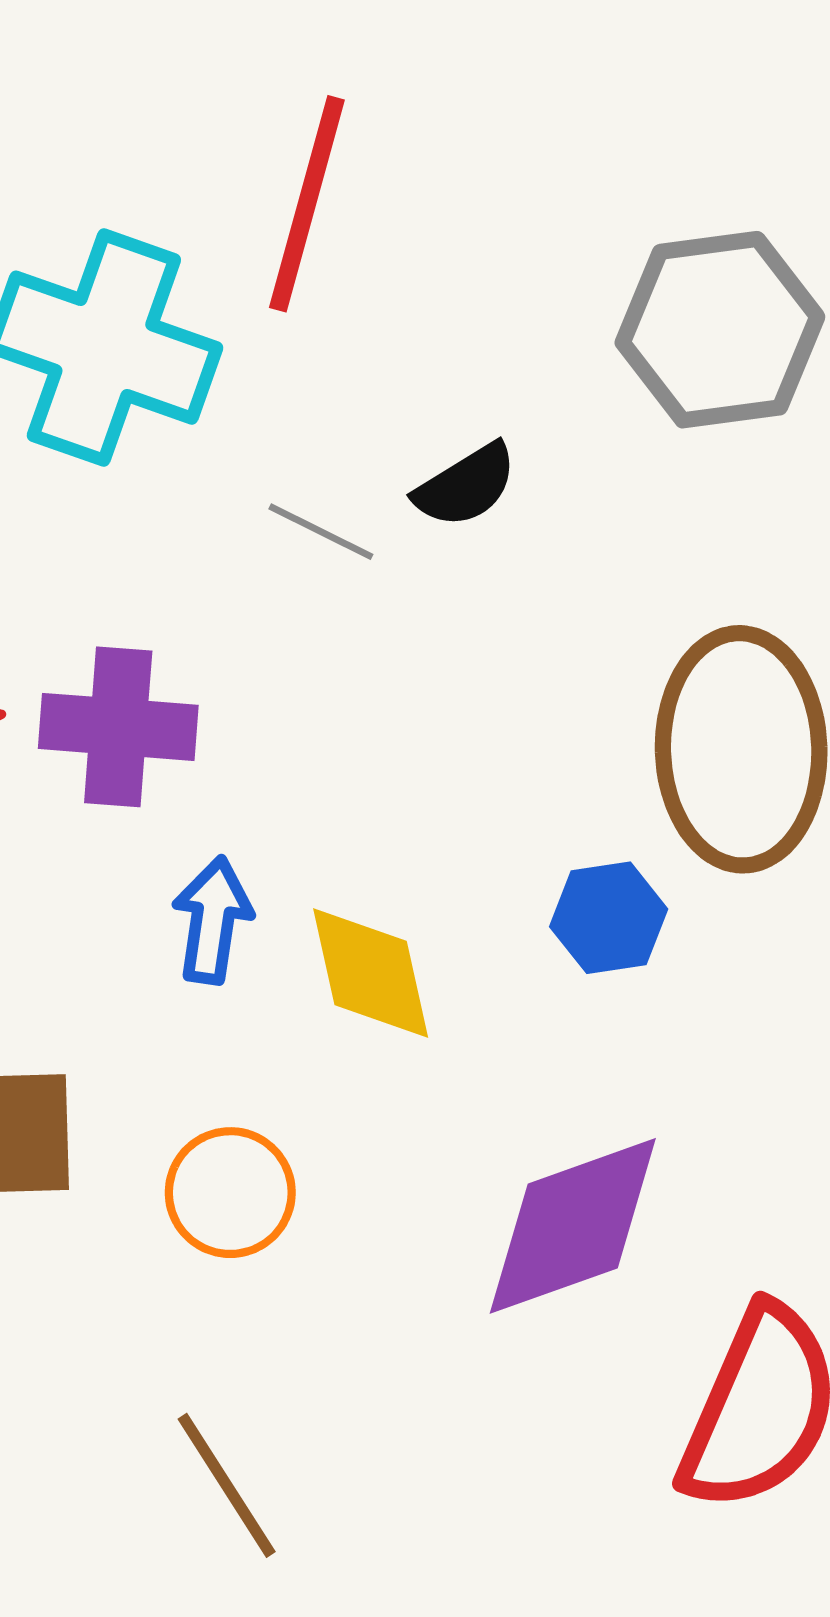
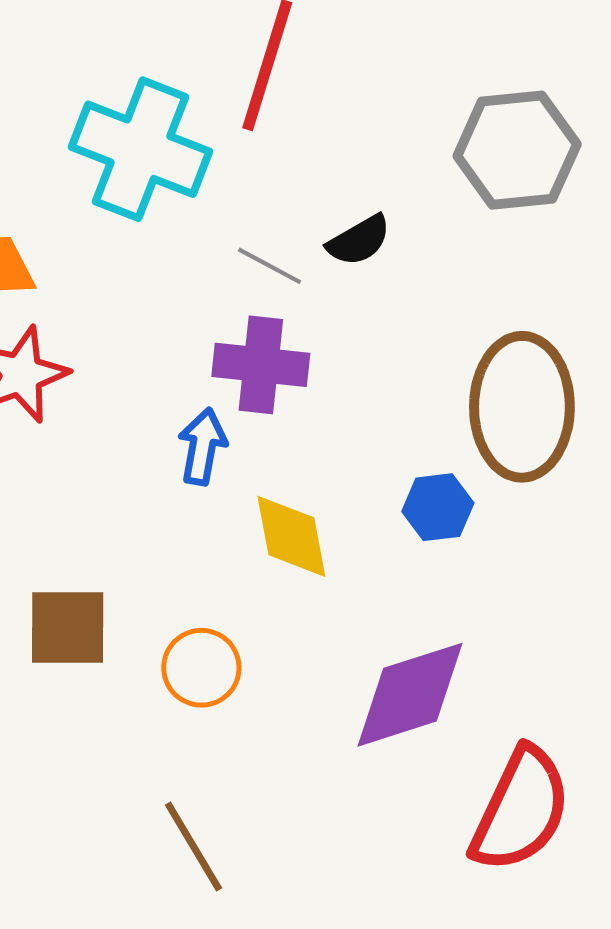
purple cross: (118, 727) -> (261, 365), moved
blue arrow: (212, 920) -> (202, 447), moved

